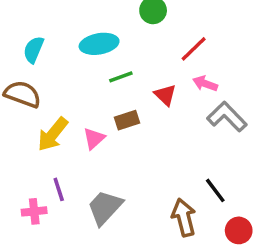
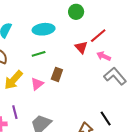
green line: (121, 77) -> (39, 54), moved
red triangle: (165, 95) -> (81, 47), moved
brown rectangle: (127, 120) -> (57, 74), turned -56

